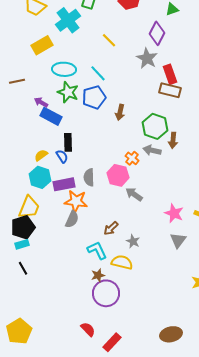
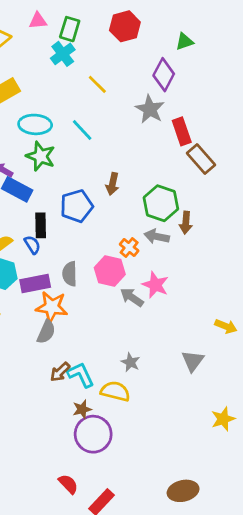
cyan cross: (68, 20) -> (63, 54), moved, size x0.7
brown rectangle: (170, 90) -> (201, 159), moved, turned 35
blue pentagon: (94, 97) -> (77, 206), moved
pink star: (174, 213) -> (155, 285), moved
brown arrow: (111, 228) -> (60, 372), moved

